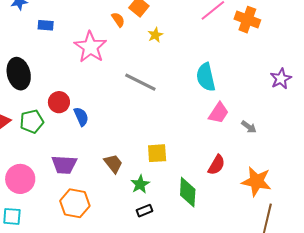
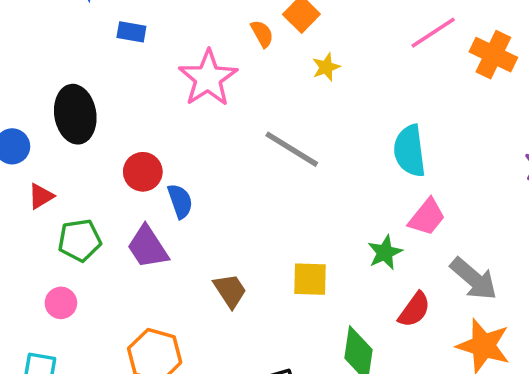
green pentagon: (32, 122) -> (80, 240), moved
gray arrow: (249, 127) -> (474, 279), moved, size x1.8
purple trapezoid: (64, 165) -> (148, 247), moved, turned 48
pink circle: (20, 179) -> (61, 303), size x0.6
green star: (140, 184) -> (385, 252), moved

